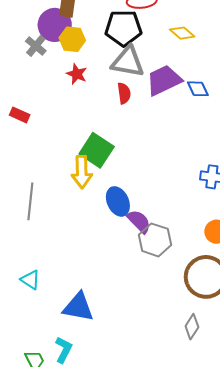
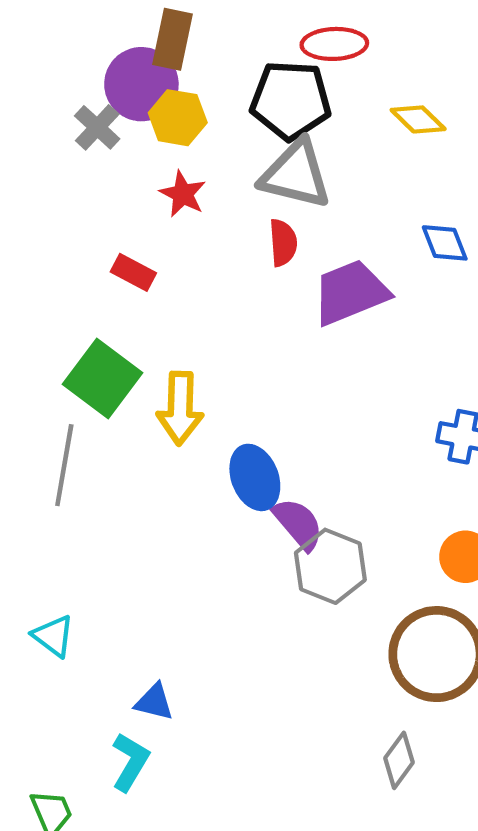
purple trapezoid: (164, 80) -> (350, 292), moved
red rectangle: (20, 115) -> (133, 272), moved
green square: (97, 150) -> (102, 378), moved
blue triangle: (78, 307) -> (154, 702), size x0.6
cyan L-shape: (64, 350) -> (130, 762), moved

